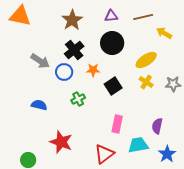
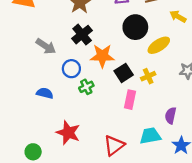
black circle: (112, 43) -> (135, 27), moved
orange star: (93, 70) -> (102, 56), size x1.6
blue circle: (64, 72) -> (71, 69), moved
yellow cross: (146, 82) -> (148, 76), moved, turned 32
pink rectangle: (117, 124) -> (130, 100), moved

